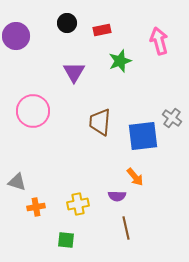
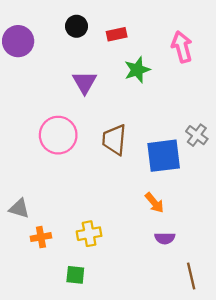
pink circle: (33, 111) -> (58, 135), moved
purple semicircle: (117, 196) -> (165, 238), moved
brown line: (126, 228) -> (191, 276), moved

